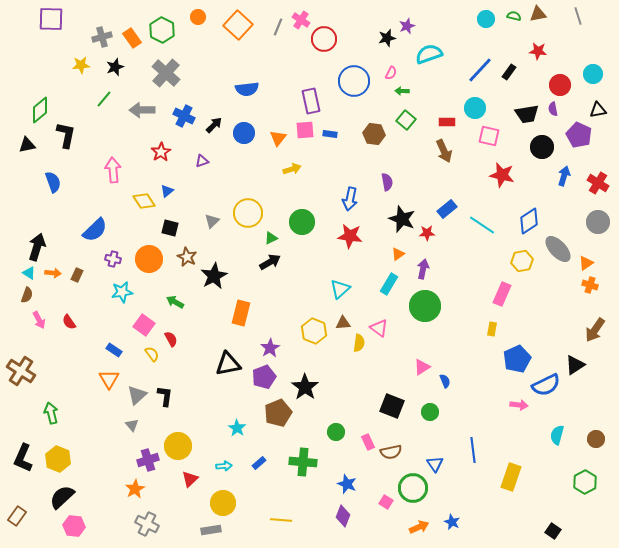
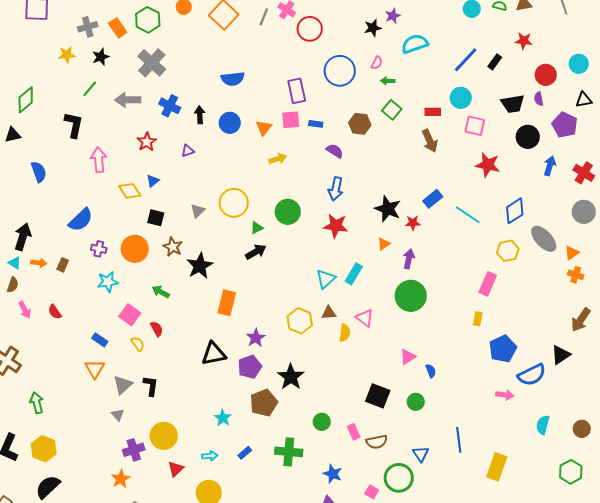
black arrow: (214, 125) -> (200, 115), turned -48
black L-shape: (66, 135) -> (74, 125), moved
purple semicircle: (387, 182) -> (335, 151), moved, turned -48
cyan rectangle: (389, 284) -> (354, 274), moved

